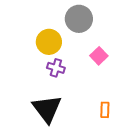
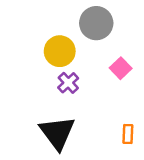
purple cross: (56, 68) -> (68, 83), turned 30

